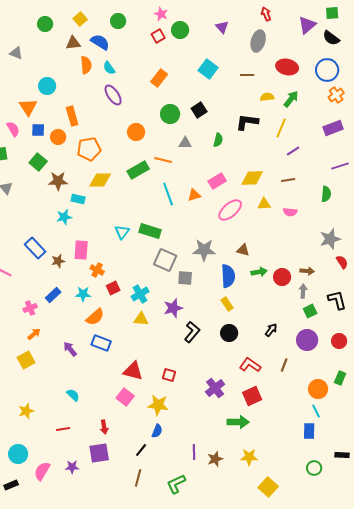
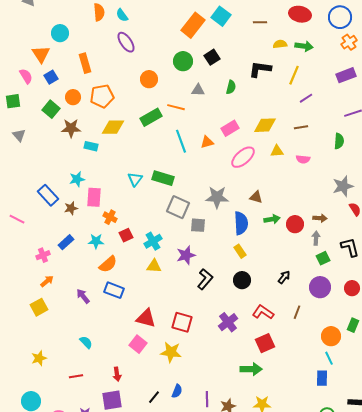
orange rectangle: (159, 78) -> (193, 25), moved, size x1.4
green arrow: (291, 99) -> (304, 46), turned 60
blue square: (38, 130) -> (51, 77), turned -32
orange circle: (58, 137) -> (73, 97), moved
cyan star: (64, 217) -> (77, 179), moved
red square: (169, 375) -> (182, 322), size x1.5
purple cross: (215, 388) -> (228, 322), moved
blue semicircle: (157, 431) -> (177, 391), moved

